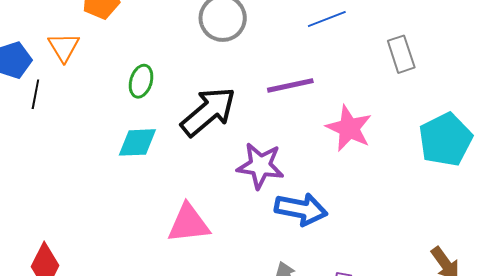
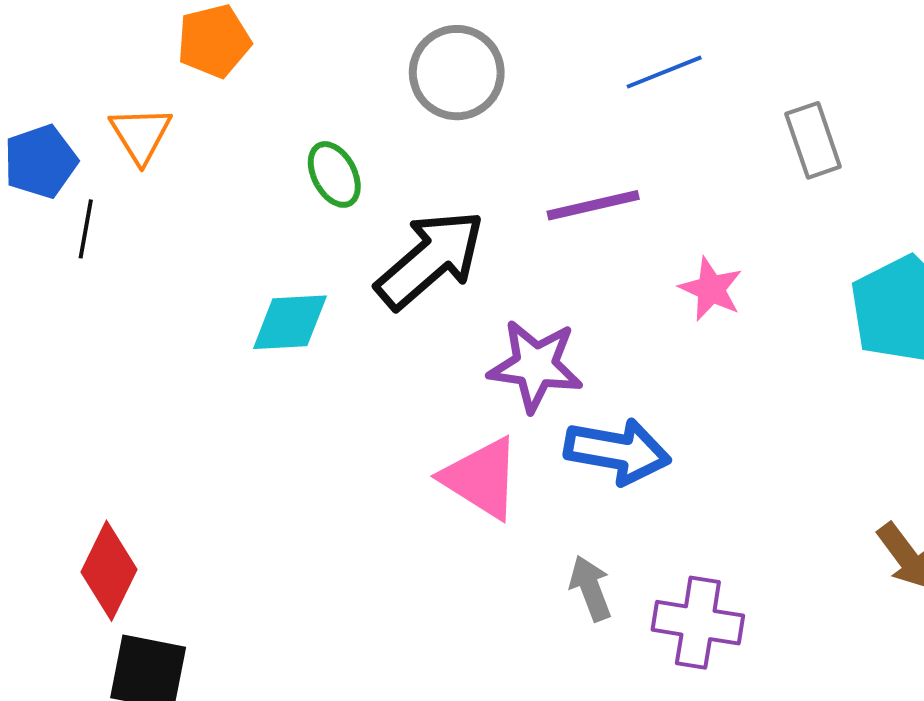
green ellipse: (141, 81) -> (334, 174), moved, turned -44
pink star: (349, 128) -> (711, 289), size x0.7
pink triangle: (189, 223) -> (481, 478), moved, turned 39

